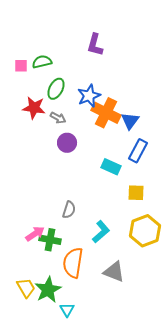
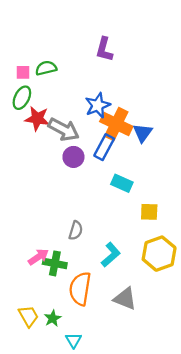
green ellipse: (56, 89) -> (22, 98), moved
gray arrow: (58, 118) -> (64, 130), size x1.8
blue rectangle: (138, 151) -> (104, 147), moved
green star: (48, 290) -> (53, 318), size x0.6

